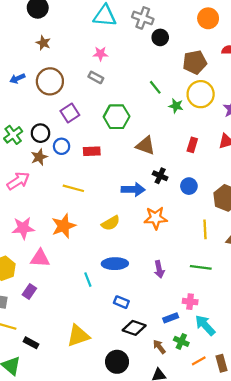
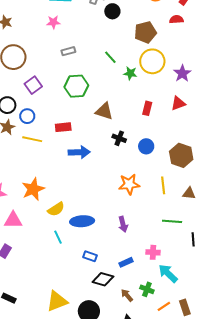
pink star: (100, 54) -> (53, 22), moved
gray rectangle: (96, 77) -> (68, 51), moved, turned -40
red rectangle: (92, 151) -> (63, 127), moved
yellow line: (73, 188) -> (32, 139), moved
blue arrow: (133, 189) -> (79, 152), moved
orange star: (156, 218) -> (129, 184), moved
yellow semicircle: (111, 223) -> (56, 209), moved
green line: (201, 267) -> (172, 221), moved
blue rectangle: (171, 318) -> (126, 262), moved
yellow triangle: (78, 336) -> (57, 301), moved

